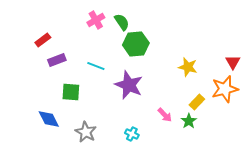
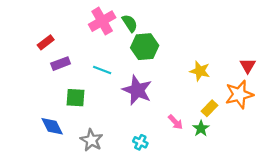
pink cross: (96, 20) -> (102, 21), size x1.4

